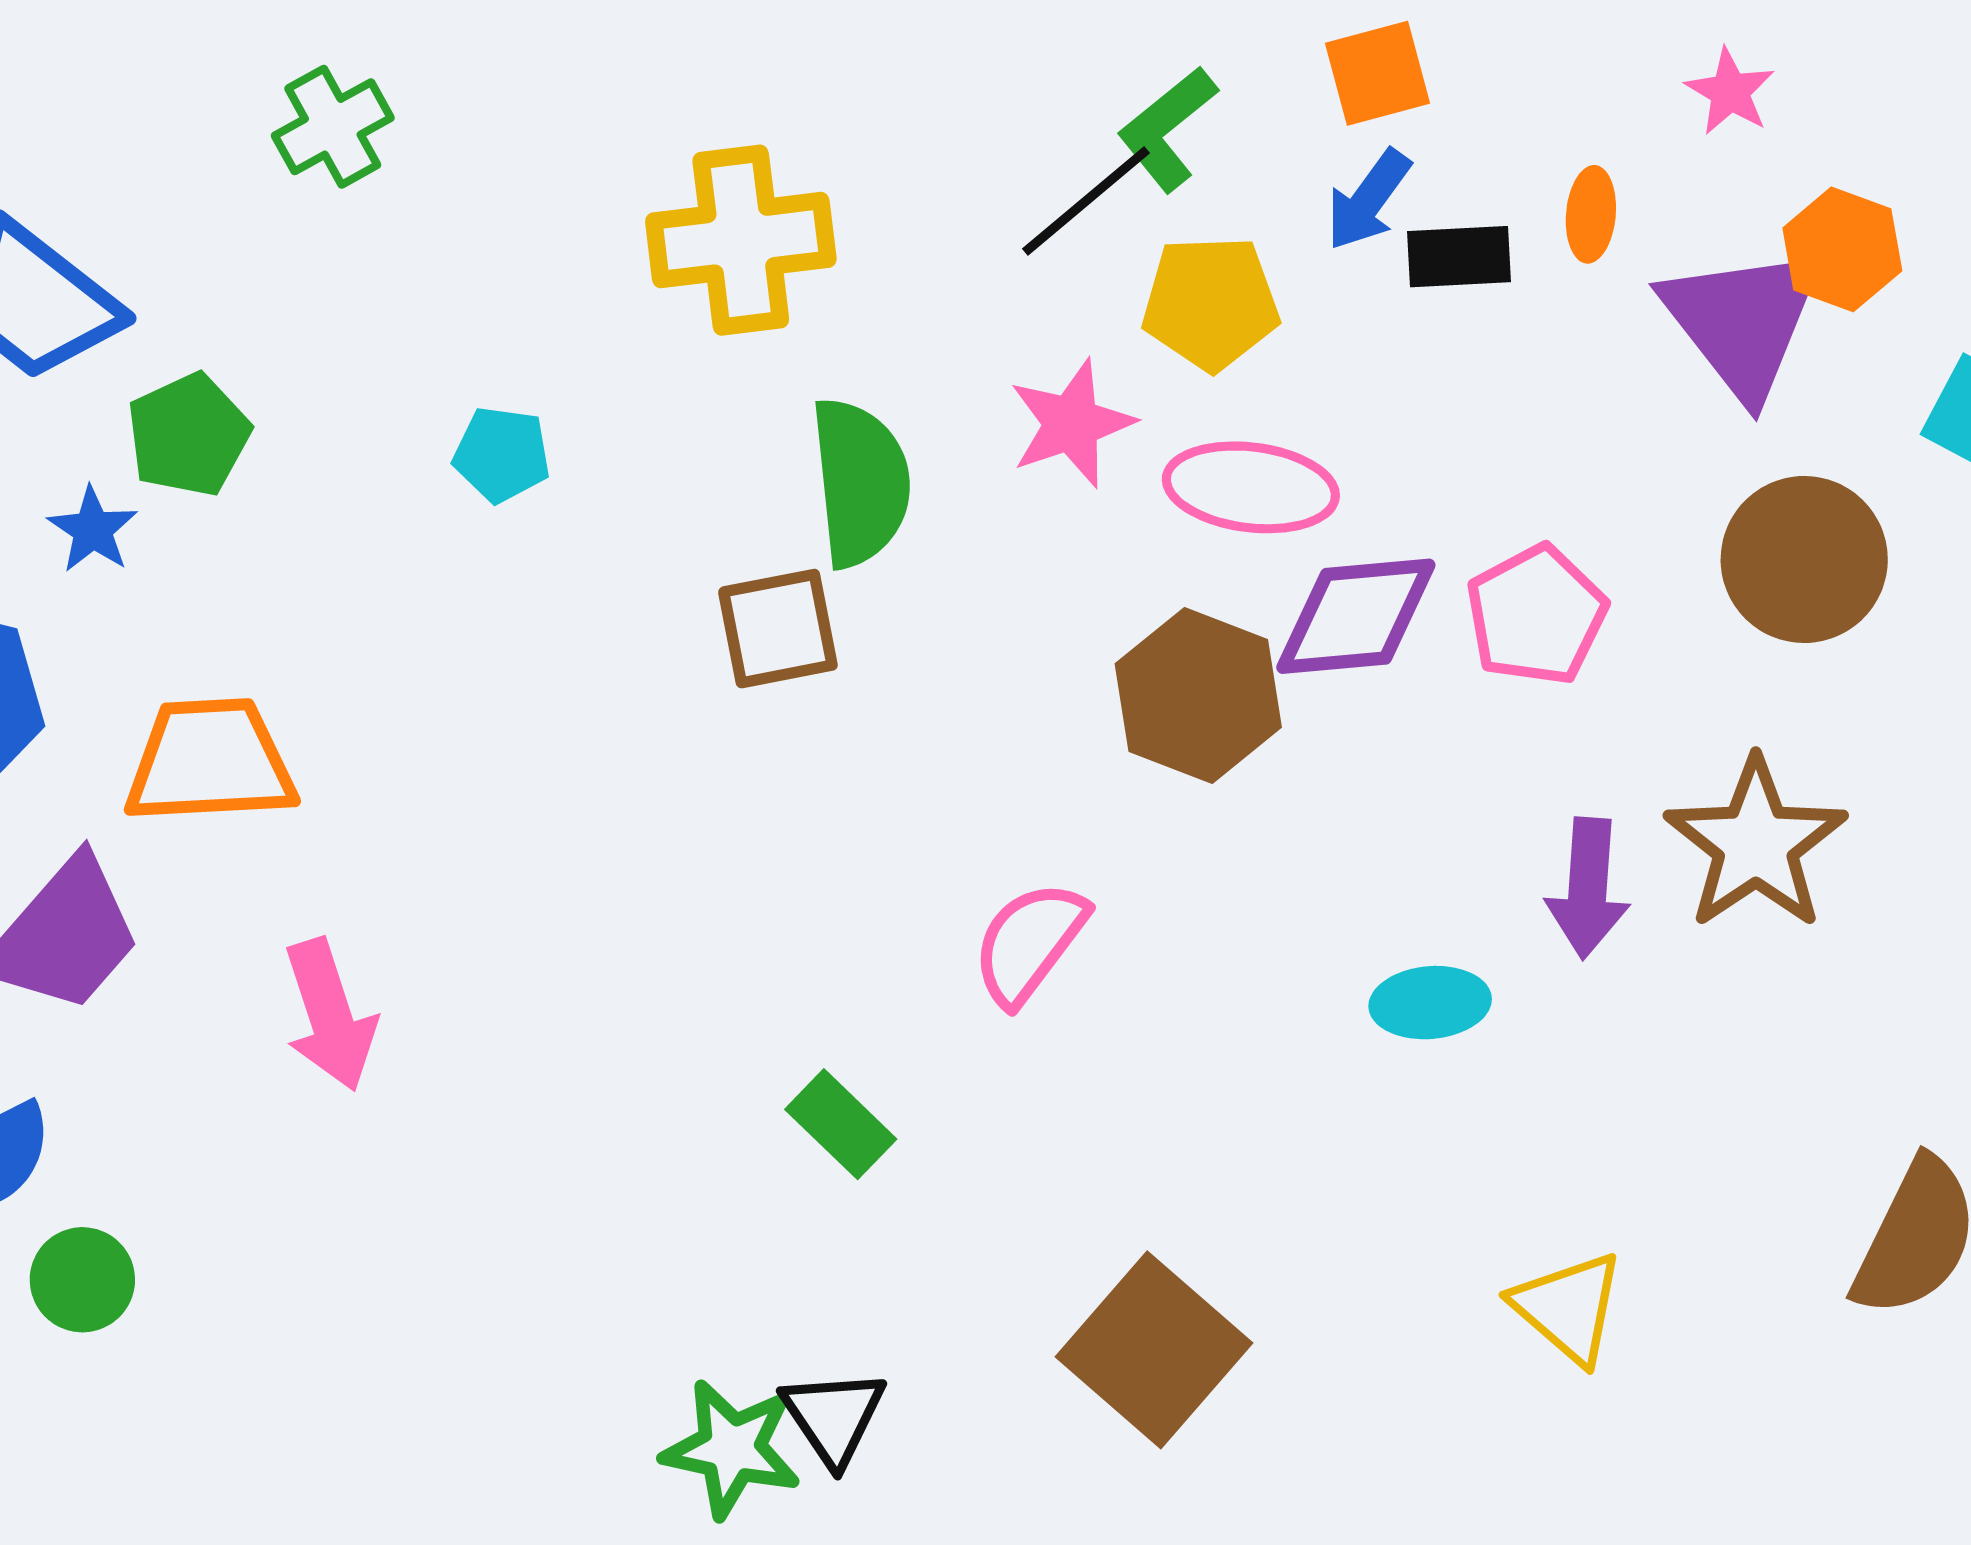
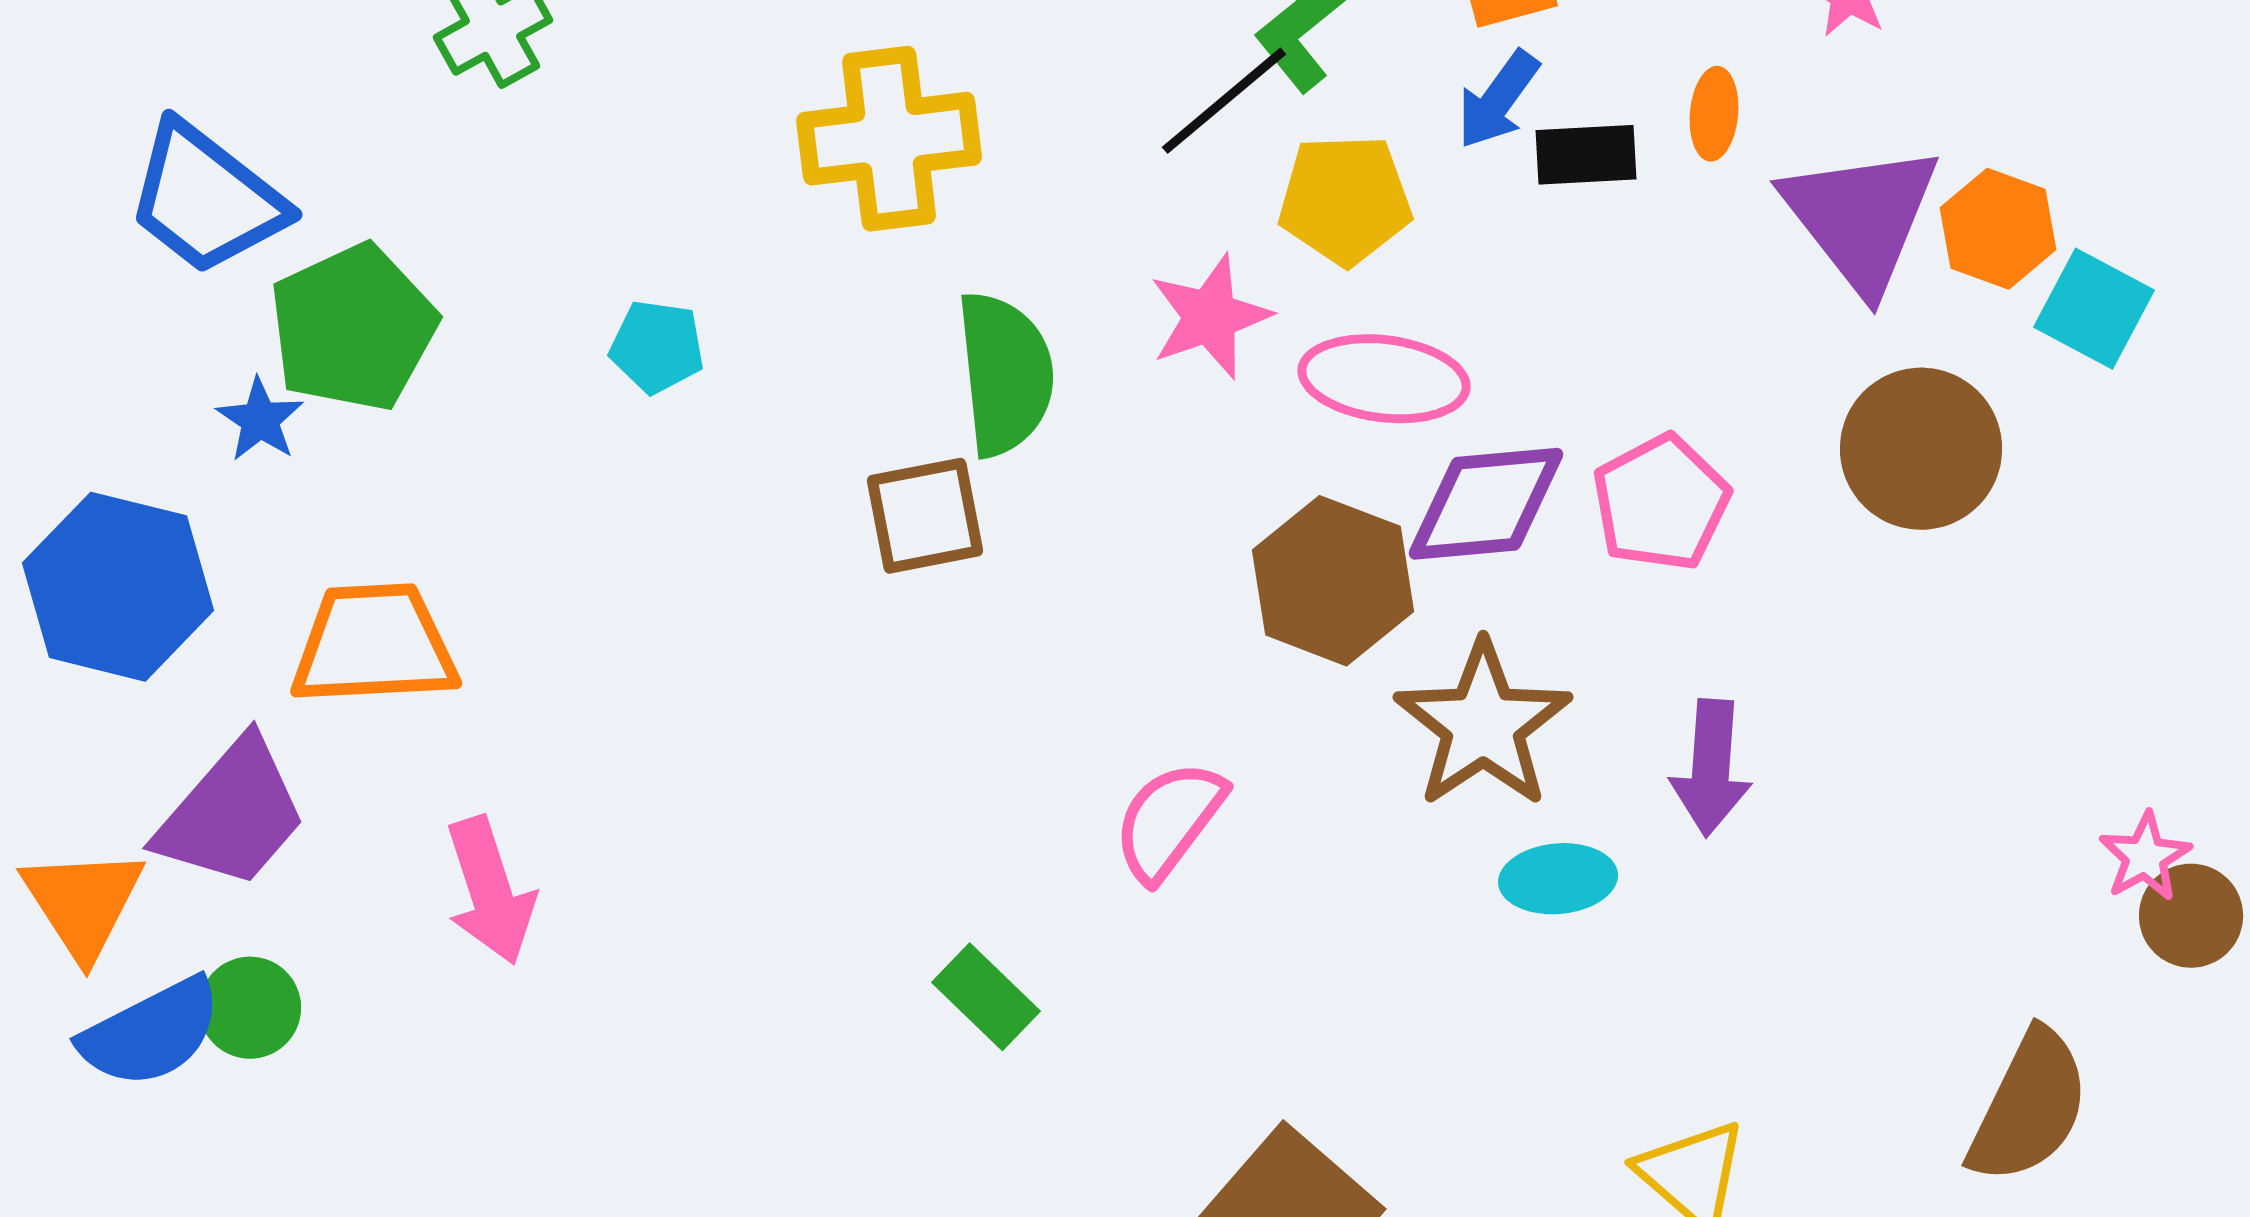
orange hexagon: (1842, 249) -> (1998, 229), moved
green pentagon: (189, 435) -> (353, 328), size x1.4
brown star: (1756, 844) -> (1483, 725), moved
green circle: (82, 1280) -> (250, 1008), moved

